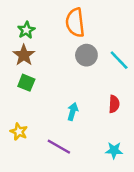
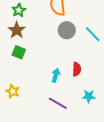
red semicircle: (114, 104) -> (77, 69), moved
purple line: (59, 147) -> (58, 103), moved
cyan star: (114, 150) -> (89, 96), moved

